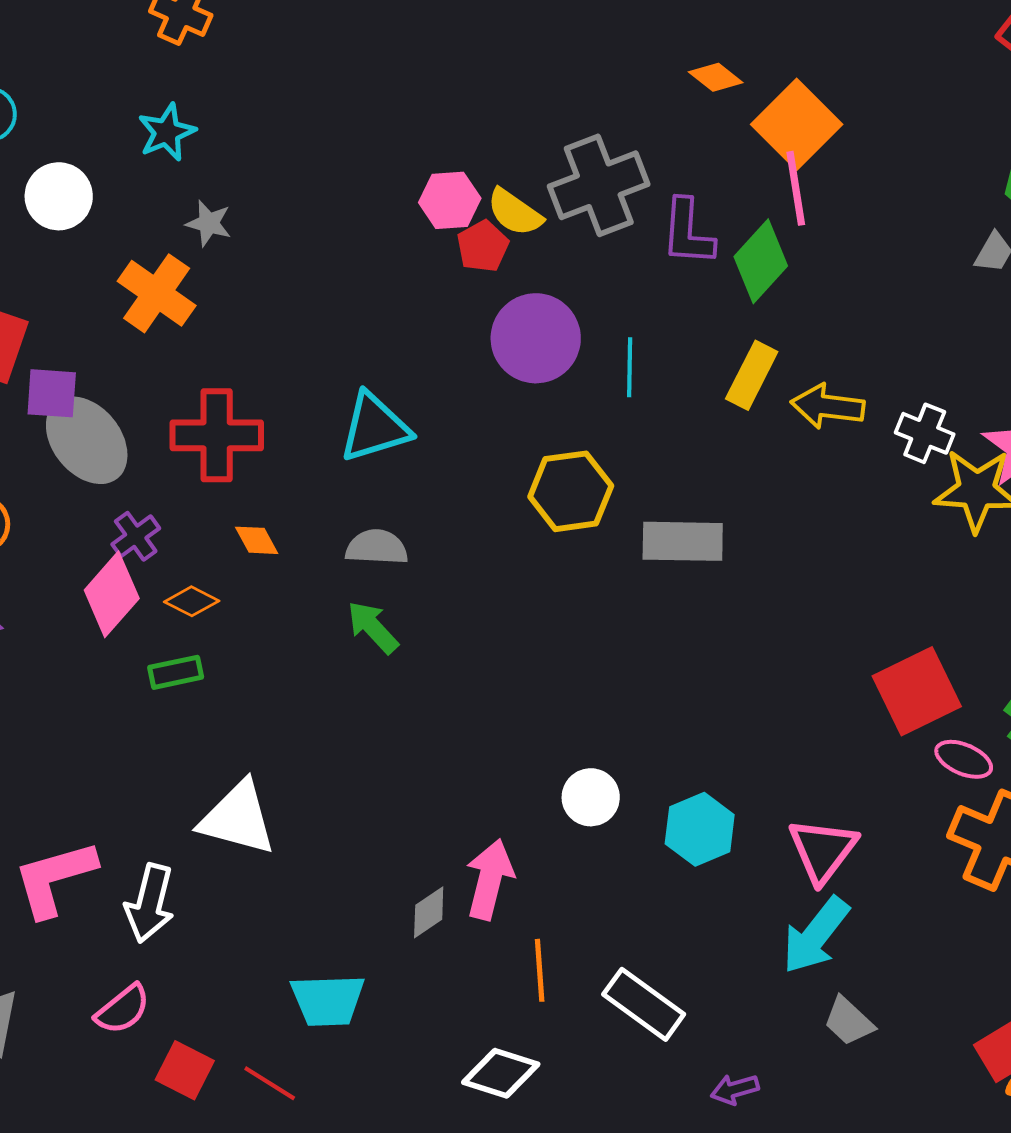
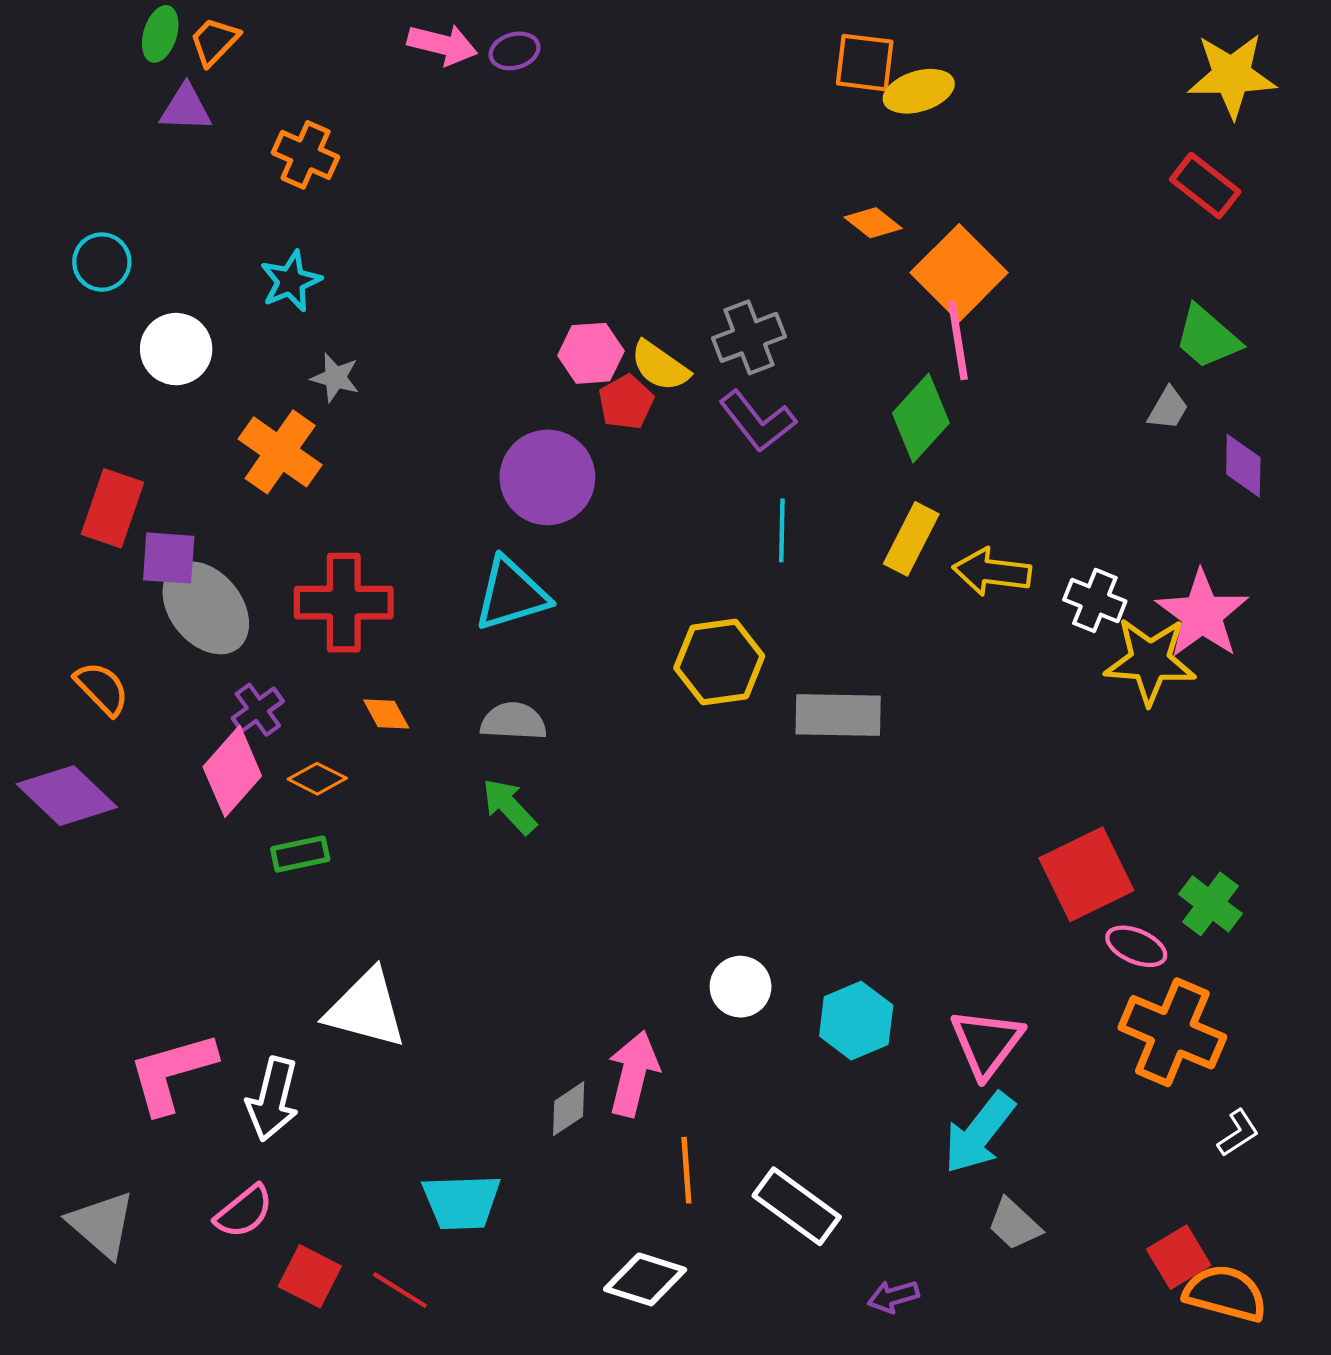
gray cross: (599, 185) -> (749, 337), size x0.7
purple L-shape: (688, 232) -> (757, 421), moved, turned -42
purple circle: (536, 338) -> (547, 477), moved

